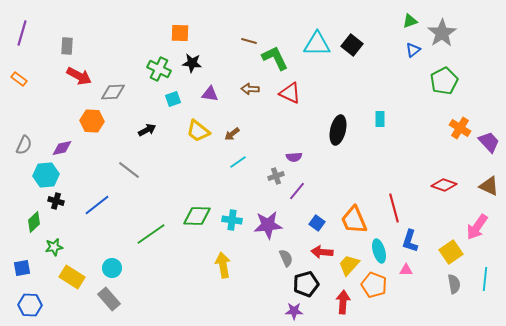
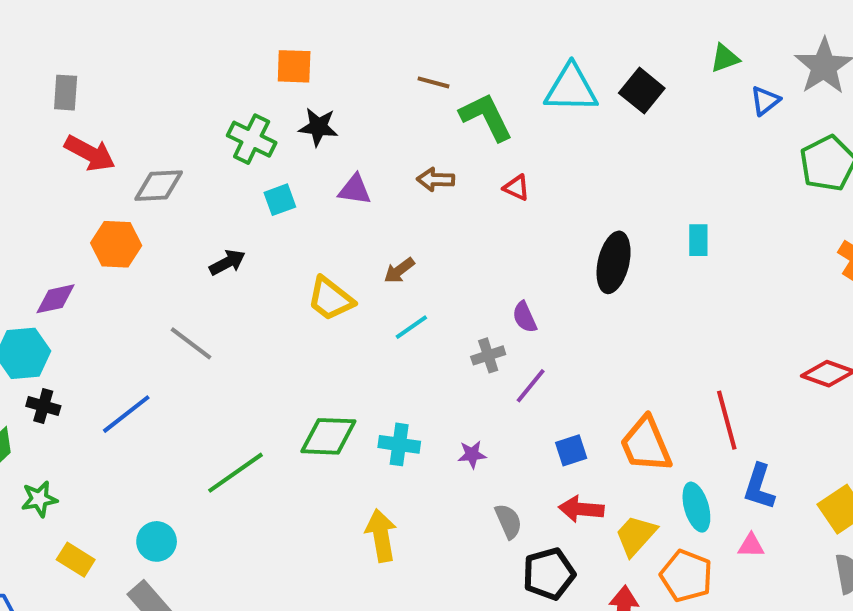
green triangle: (410, 21) -> (725, 58), moved
red triangle: (290, 93) -> (516, 188), size x0.6
yellow trapezoid: (198, 131) -> (330, 299), moved
purple semicircle: (294, 157) -> (525, 317), turned 70
blue square: (317, 223) -> (571, 450), turned 35
purple star: (268, 225) -> (472, 455), size x0.5
yellow rectangle: (72, 277) -> (76, 560), size x0.7

